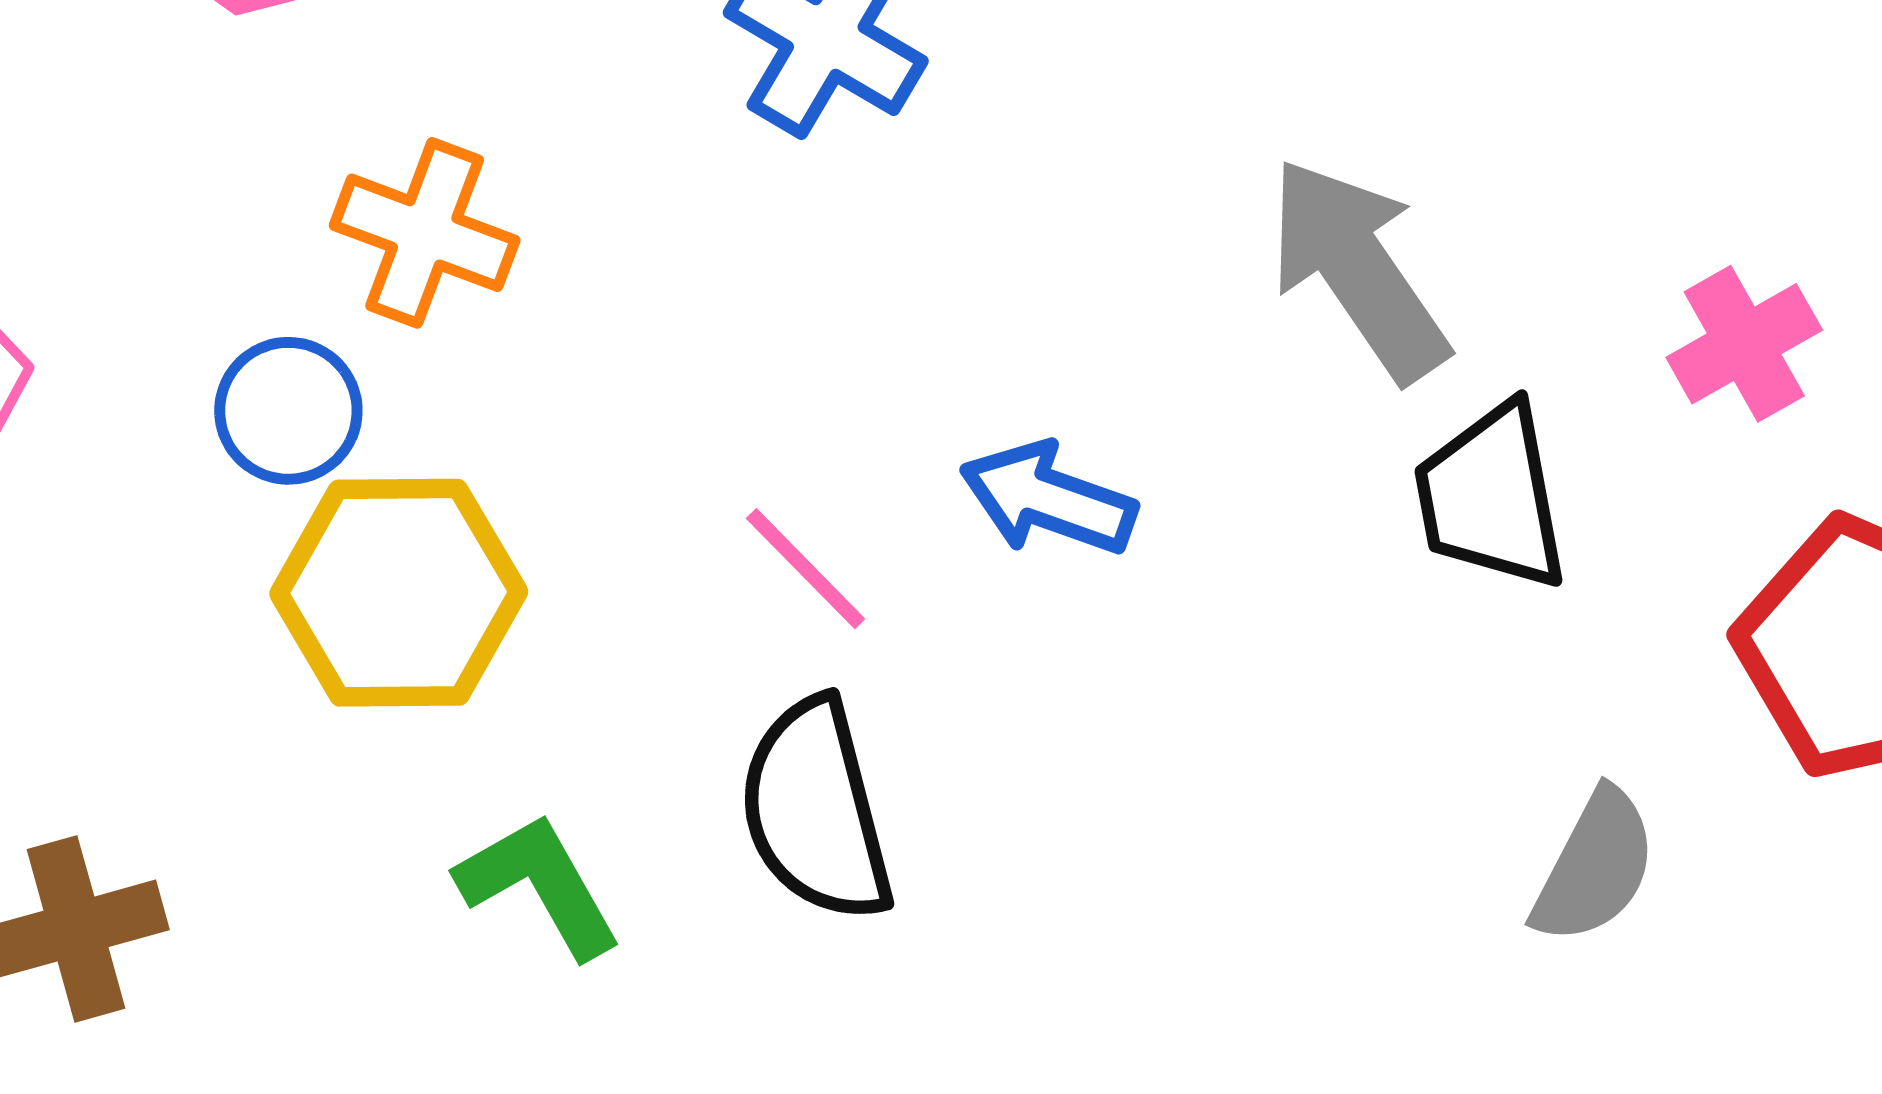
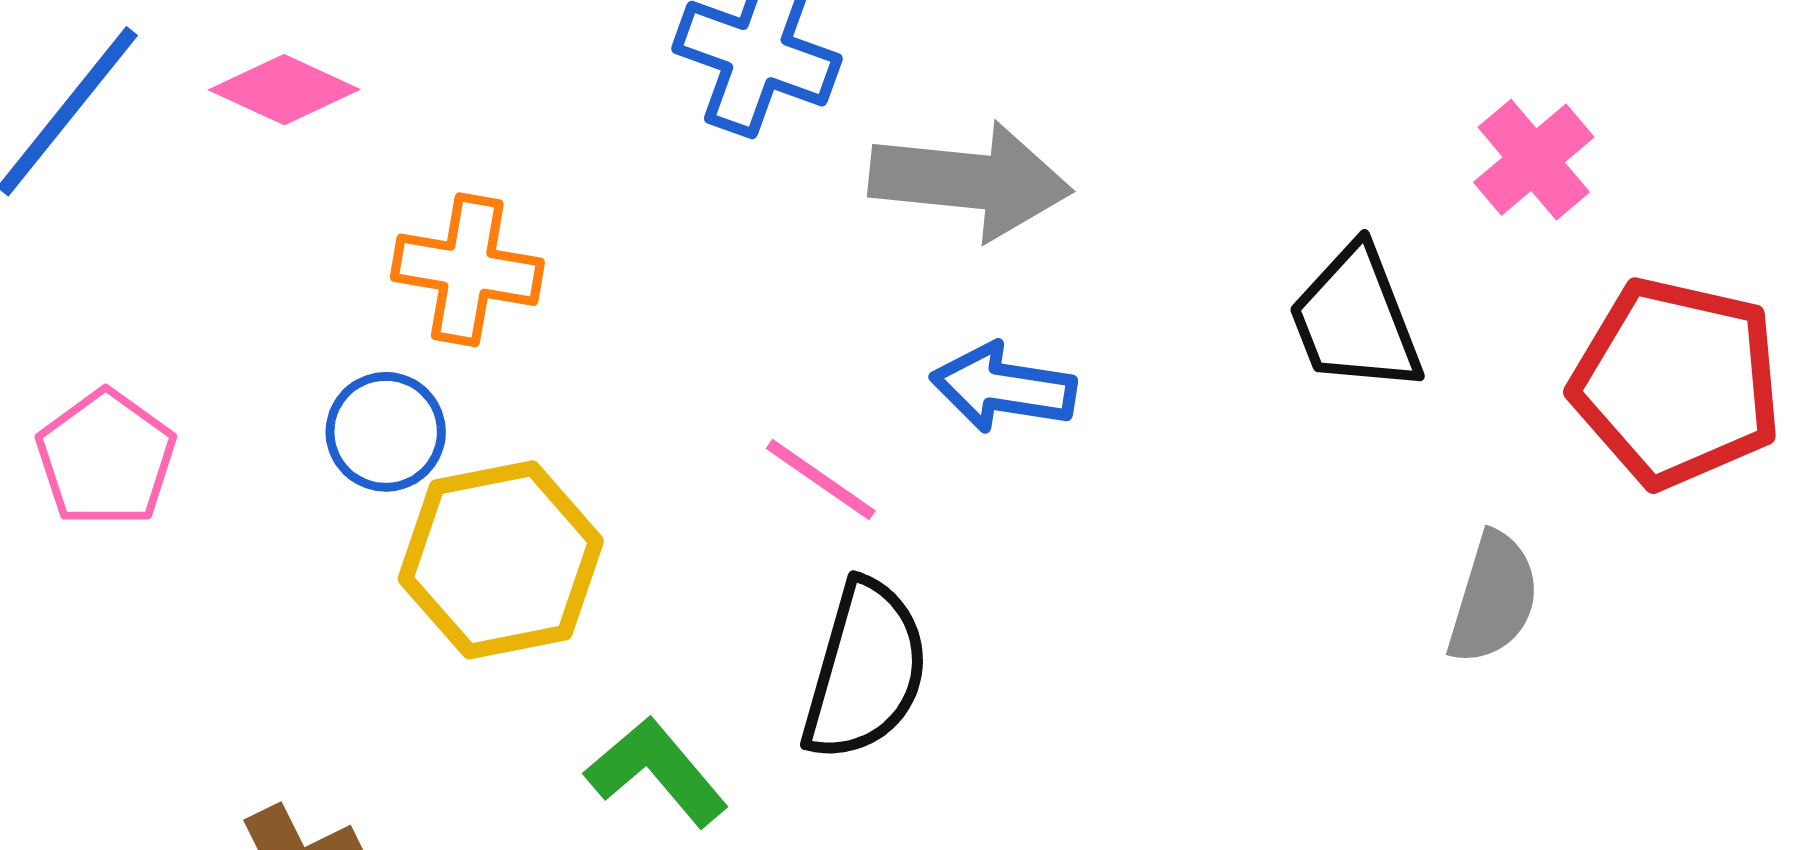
gray arrow: (1358, 269) -> (970, 181), moved, turned 141
black semicircle: (816, 810) -> (865, 670), turned -139

